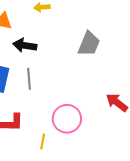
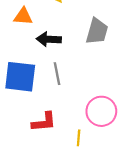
gray trapezoid: (89, 44) -> (97, 31), moved

